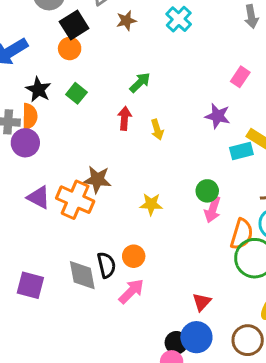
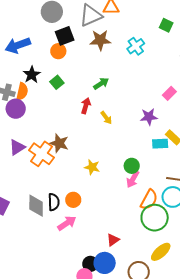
brown star: (126, 21) -> (100, 40), size x1.5
purple star: (218, 116) -> (149, 117), turned -30
yellow arrow: (157, 130) -> (106, 118), turned -32
purple triangle: (39, 197) -> (17, 147), turned 48

